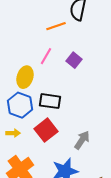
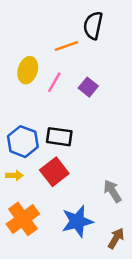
yellow ellipse: (25, 77) -> (28, 70), moved
gray arrow: (82, 140) -> (112, 191), moved, turned -66

